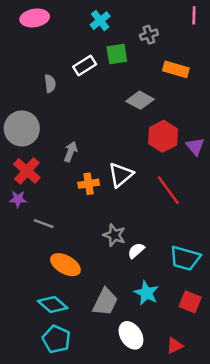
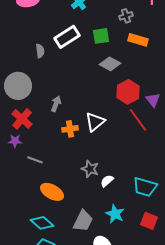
gray cross: (149, 35) -> (126, 16), moved
green square: (117, 54) -> (101, 36), moved
white rectangle: (85, 66) -> (67, 37), size x1.4
red line: (168, 190) -> (138, 120), moved

